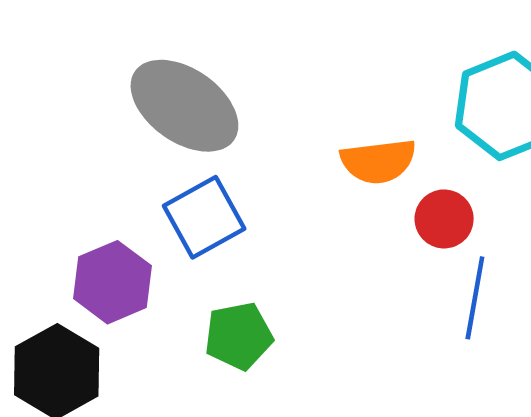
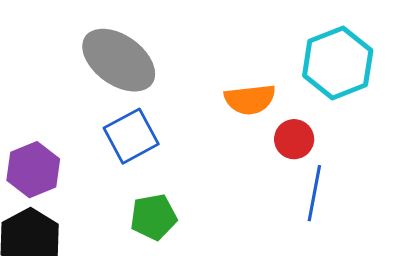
purple hexagon: (112, 282) -> (33, 170), moved

